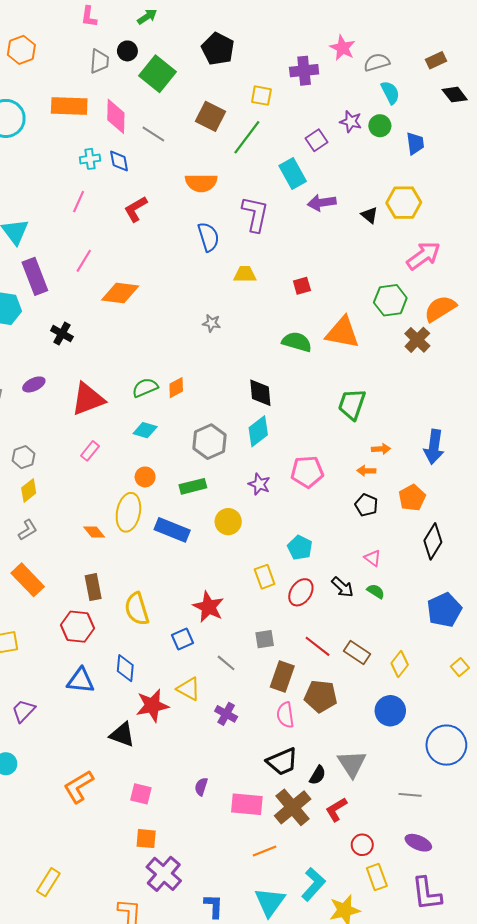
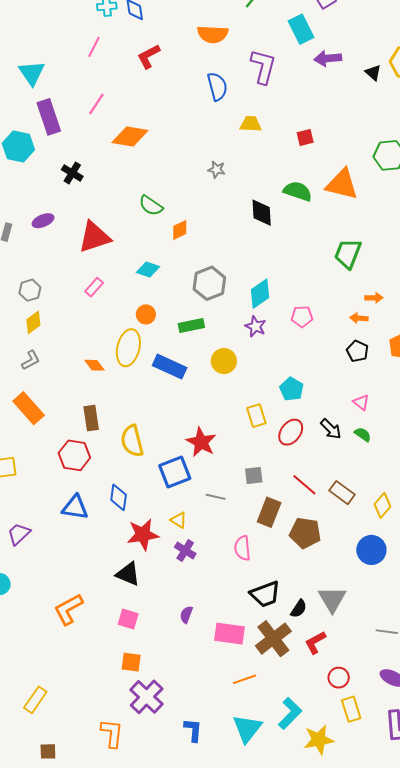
green semicircle: (145, 388) -> (151, 206), moved, turned -125
black diamond: (260, 393) -> (262, 213), moved
cyan diamond: (258, 431) -> (260, 294), moved
pink pentagon: (307, 472) -> (302, 317), size x0.7
blue square: (182, 639) -> (175, 472), size x1.5
gray line: (226, 663) -> (216, 497), turned -30
yellow triangle: (189, 689) -> (179, 520), size x0.7
purple cross: (226, 714) -> (185, 550), moved
pink semicircle: (285, 715) -> (242, 548), moved
black triangle: (122, 735) -> (128, 574), moved

